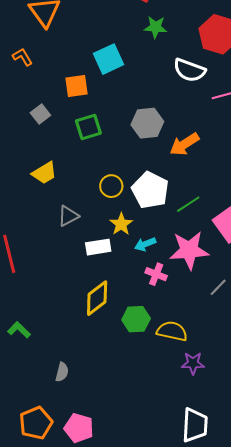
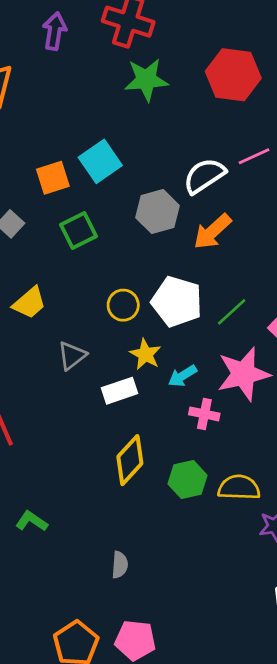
green star: (156, 27) -> (146, 80), size x1.4
cyan square: (108, 59) -> (100, 161), moved
white semicircle: (189, 70) -> (204, 176), moved, turned 136
gray semicircle: (62, 372) -> (120, 565), moved

